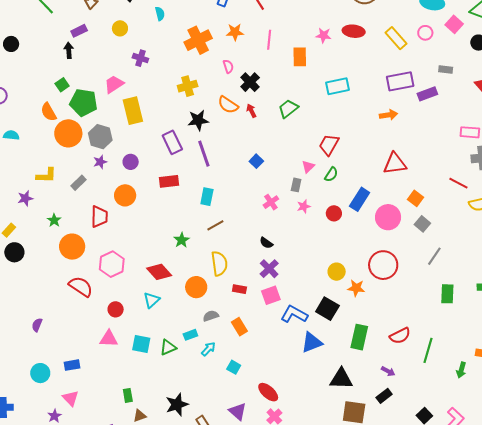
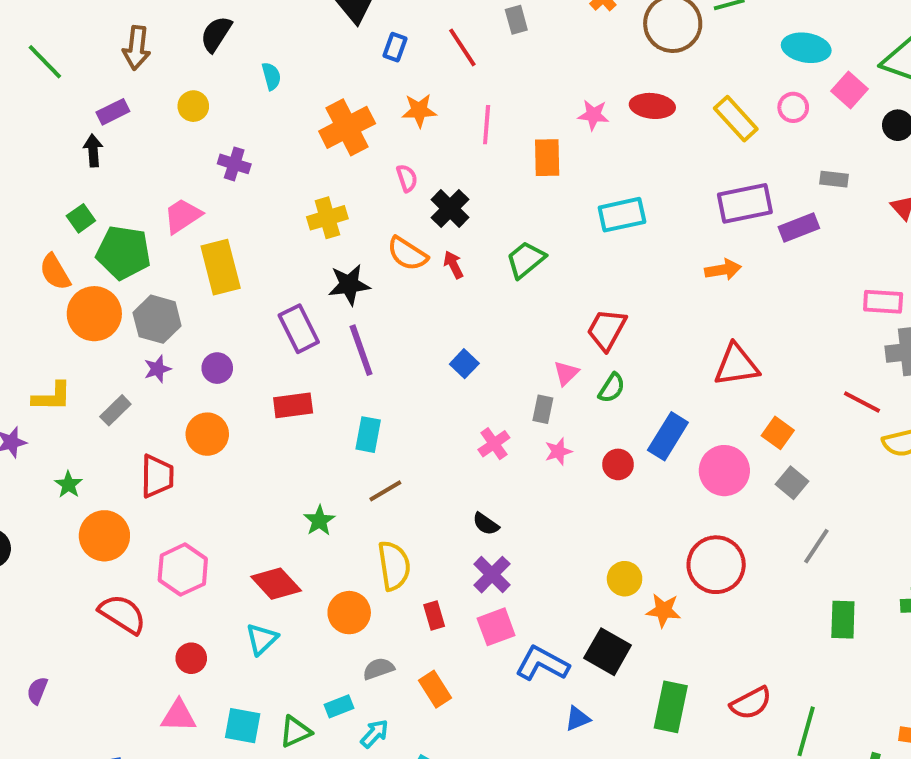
red rectangle: (239, 289) -> (434, 615), turned 64
blue triangle: (312, 343) -> (578, 719), size x0.6

